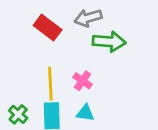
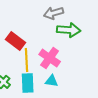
red rectangle: (48, 28) -> (16, 41), moved
pink cross: (83, 81) -> (50, 58), size x1.5

